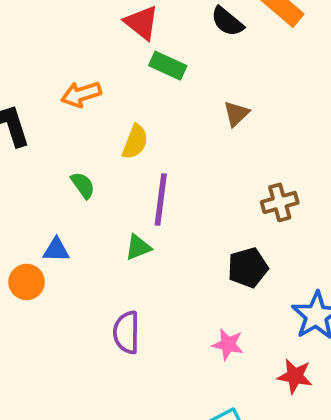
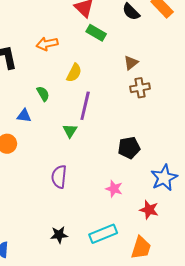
brown cross: (280, 202) -> (140, 88), moved
green triangle: (138, 247) -> (70, 131), turned -42
blue triangle: (56, 250) -> (24, 116), moved

